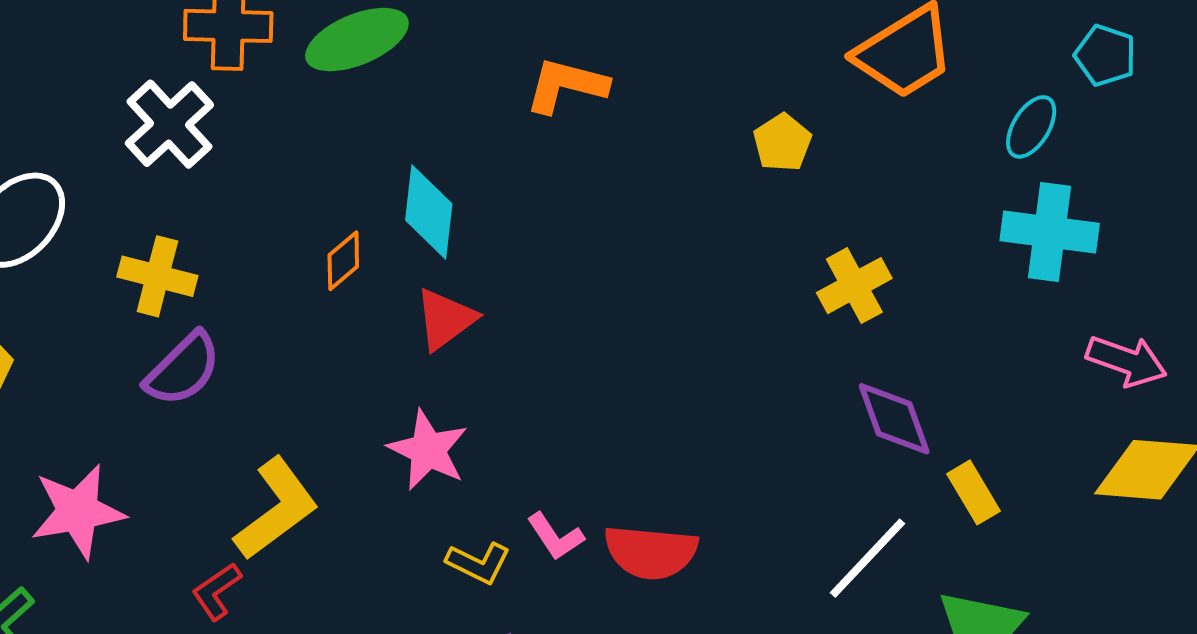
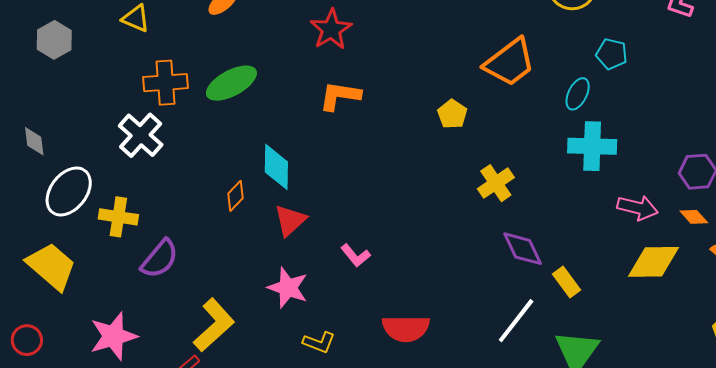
yellow cross: (157, 276) -> (118, 217), moved
pink L-shape: (555, 536) -> (356, 255), moved

